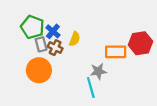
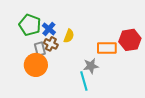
gray rectangle: (41, 44) -> (40, 49), moved

